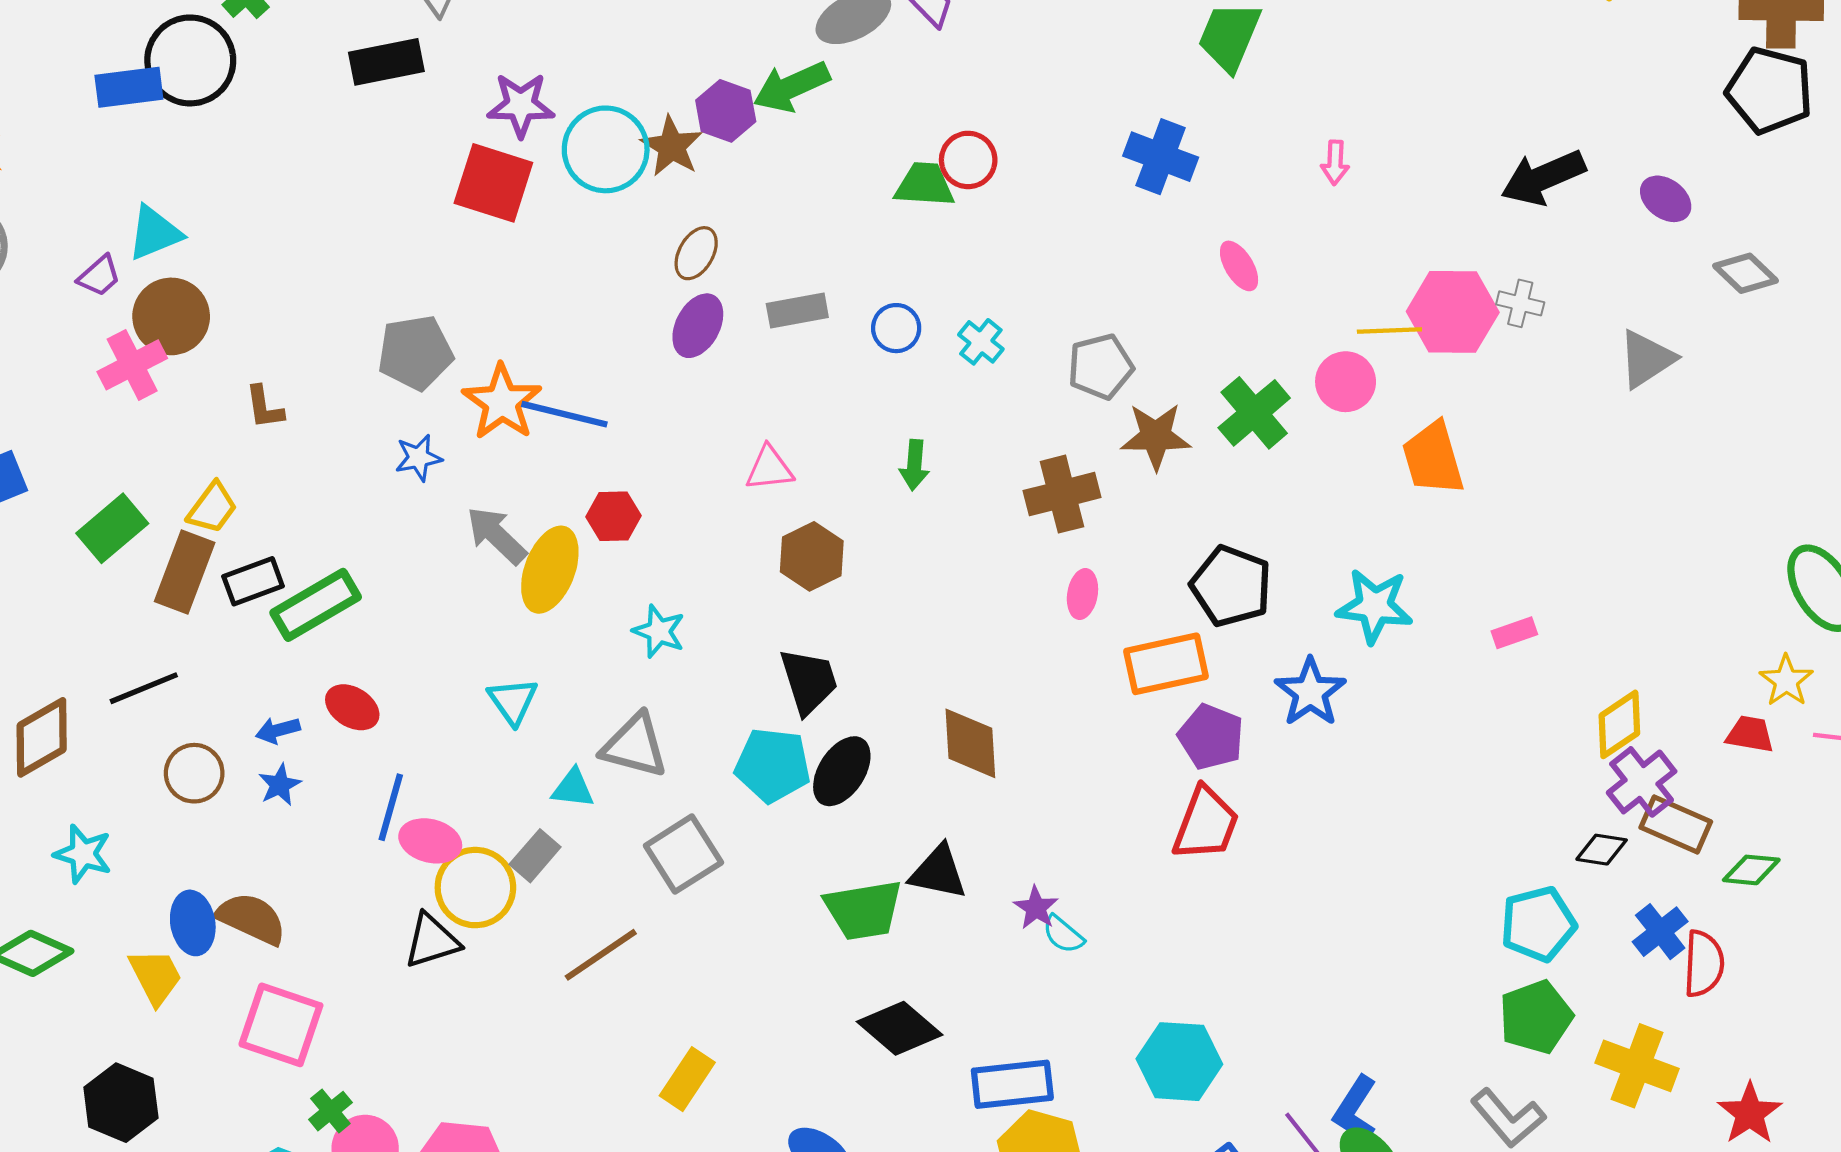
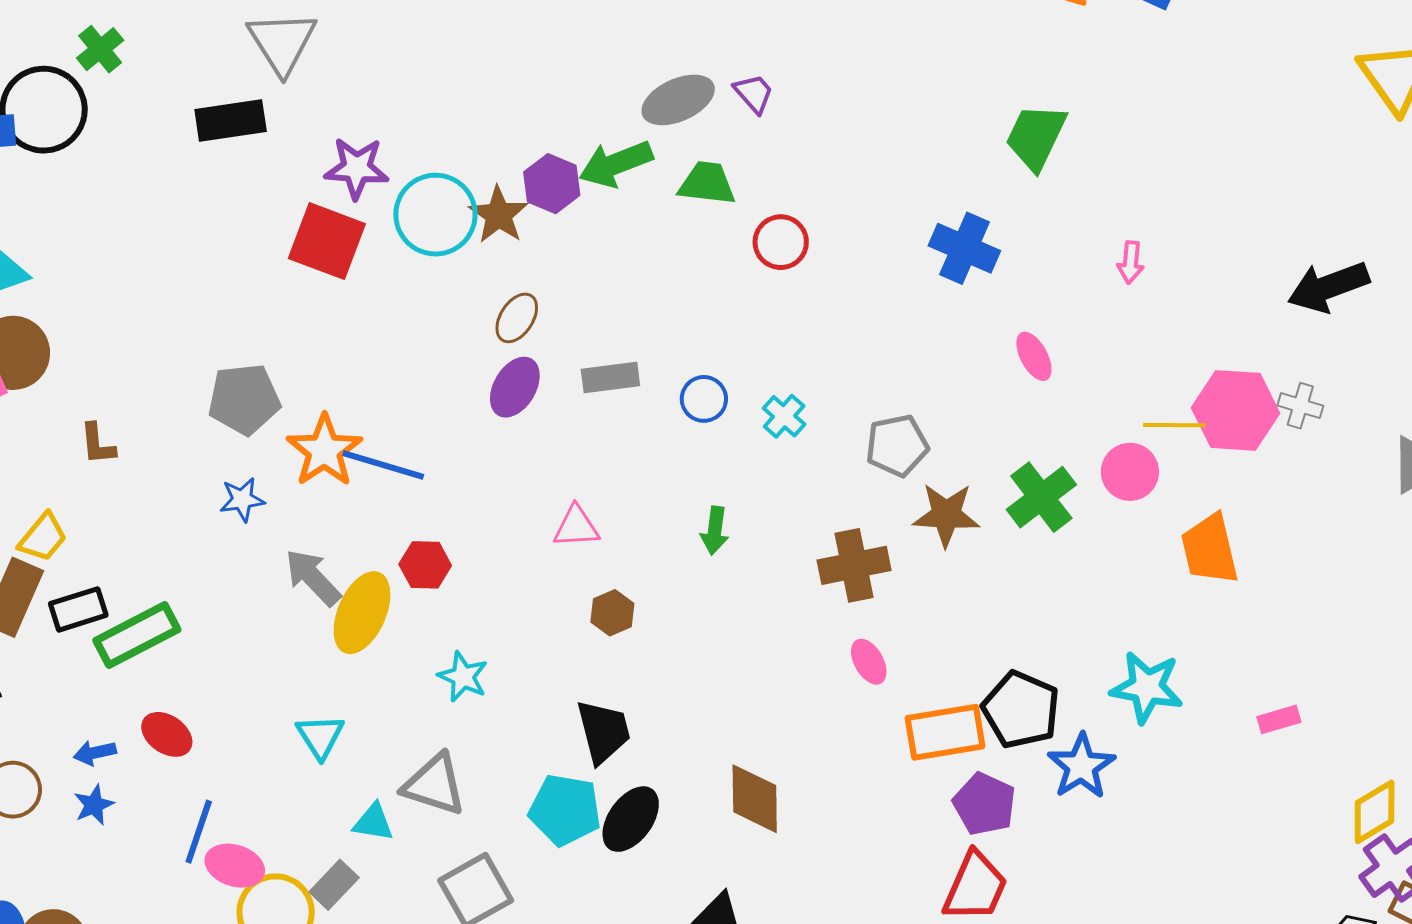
green trapezoid: (925, 185) -> (707, 183), moved
brown hexagon: (812, 556) -> (612, 613), size x0.7
black pentagon: (1231, 586) -> (1021, 710), moved
pink ellipse: (1082, 594) -> (869, 662), turned -42

